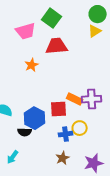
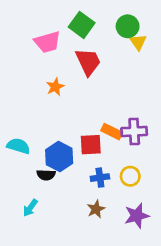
green circle: (98, 14) -> (128, 26), moved
yellow triangle: (95, 31) -> (138, 42), turned -32
red trapezoid: (57, 46) -> (88, 62), turned 70
yellow circle: (80, 128) -> (130, 176), moved

